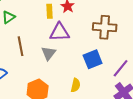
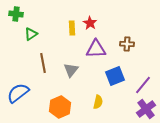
brown cross: (105, 27) -> (127, 44), size x0.6
purple triangle: (60, 32) -> (96, 49), moved

